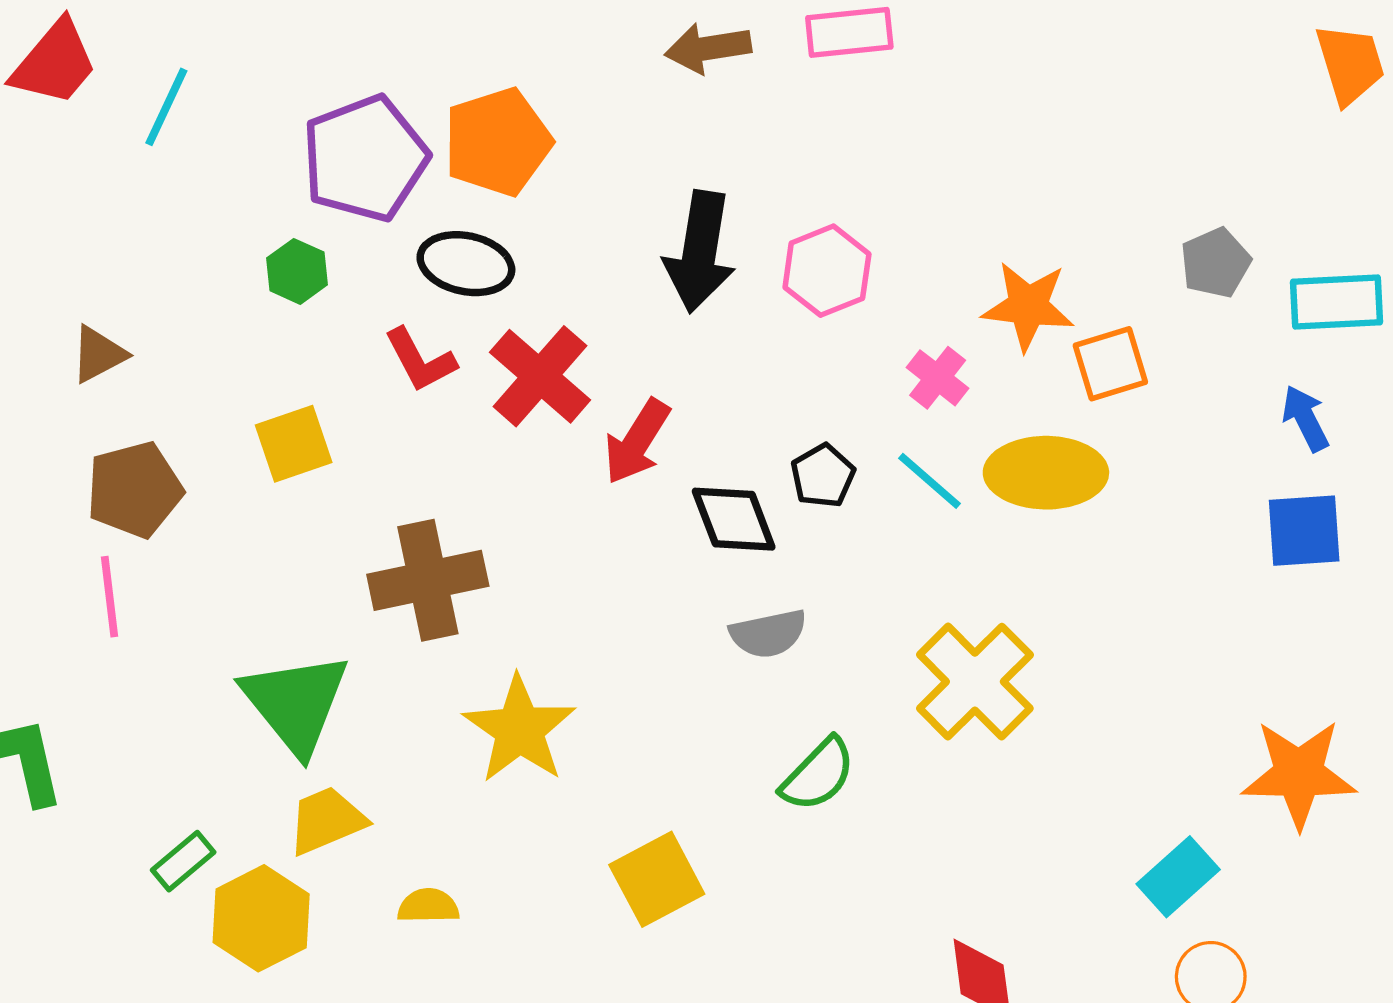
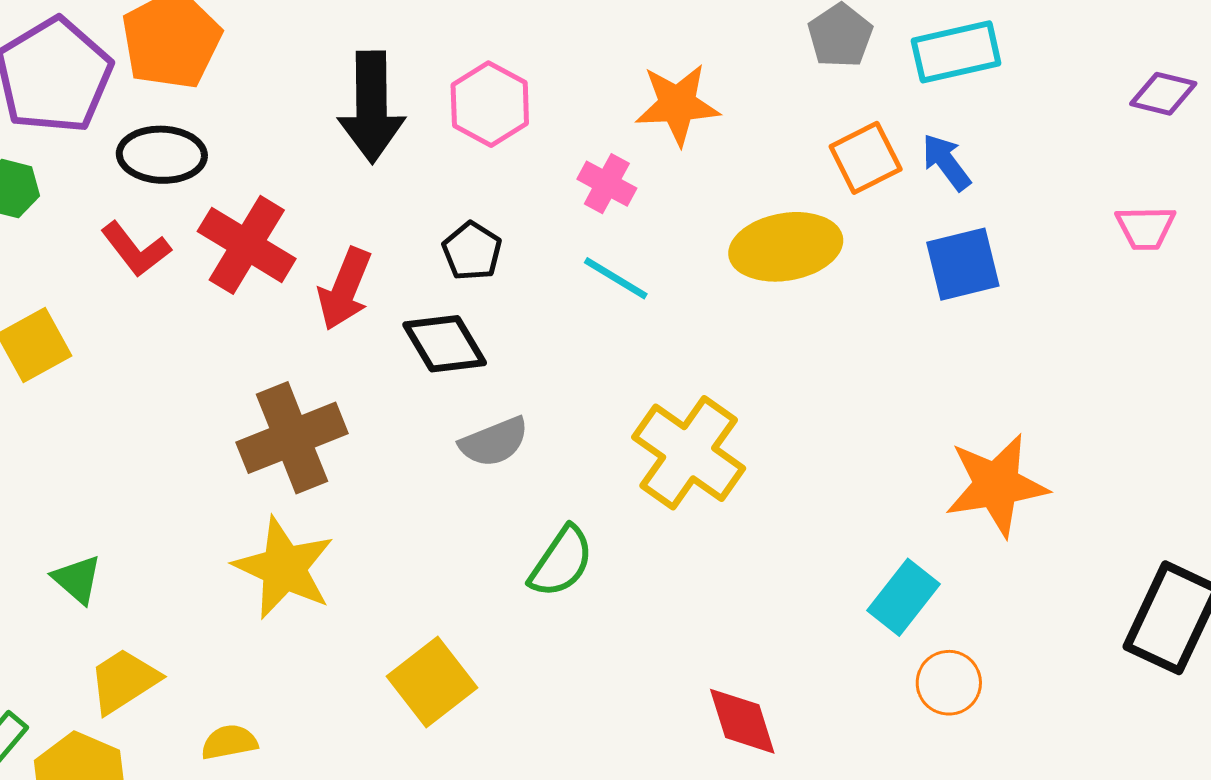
orange square: (1110, 364) -> (866, 158), moved
yellow ellipse: (1046, 473) -> (786, 247), moved
black pentagon: (823, 476) -> (472, 251), moved
brown cross: (428, 580) -> (292, 438), moved
green triangle: (296, 703) -> (77, 579), size x0.5

